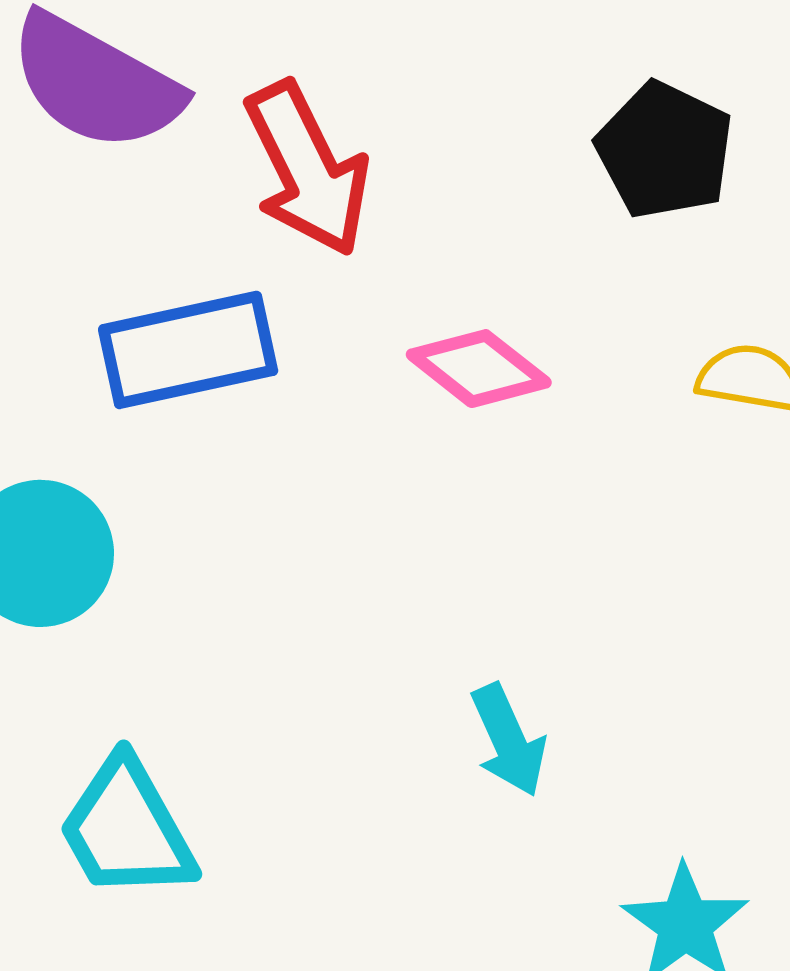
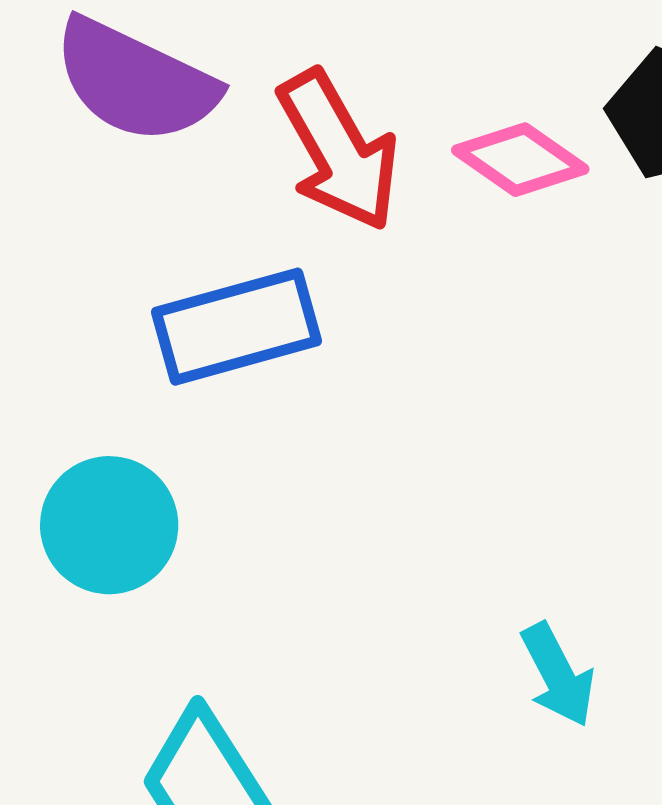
pink diamond: (479, 369) -> (520, 160), moved

